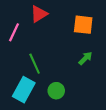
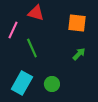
red triangle: (39, 14) -> (36, 13), turned 48
green line: (35, 64) -> (32, 48), moved

